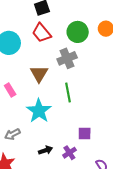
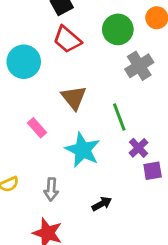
gray cross: (67, 58) -> (139, 66), moved
gray arrow: (12, 134) -> (51, 189), turned -49
purple cross: (69, 153) -> (139, 148), moved

